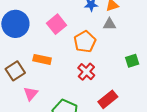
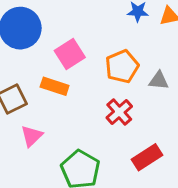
pink square: (56, 24) -> (70, 54), moved
gray triangle: (109, 24) -> (159, 81), moved

